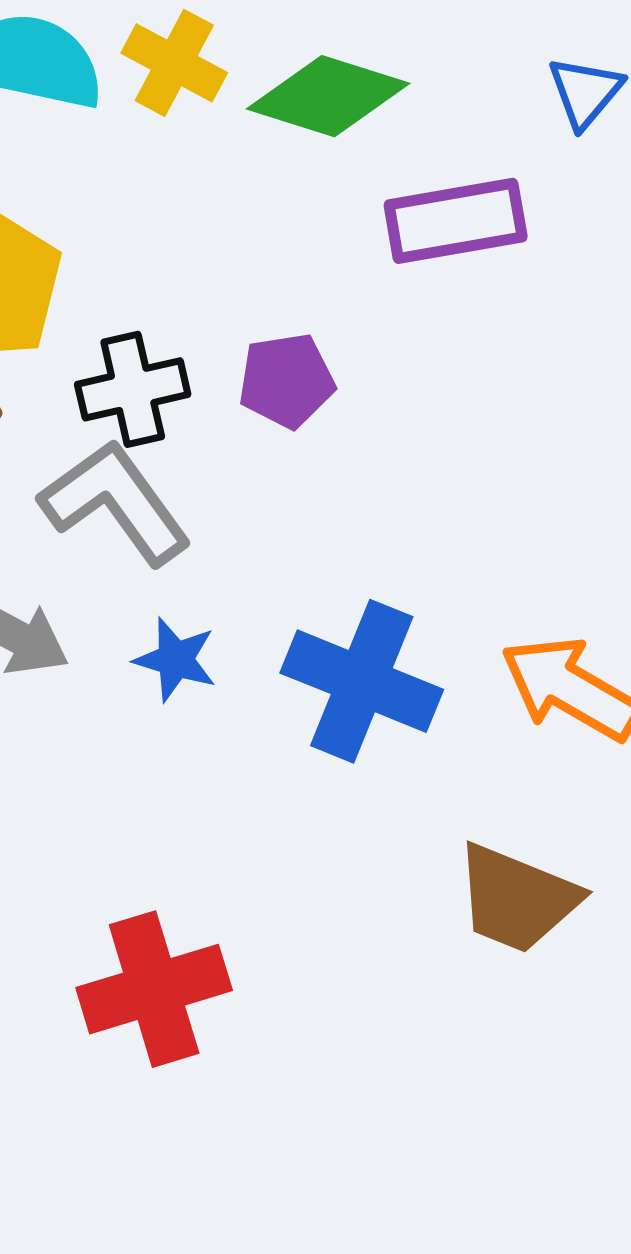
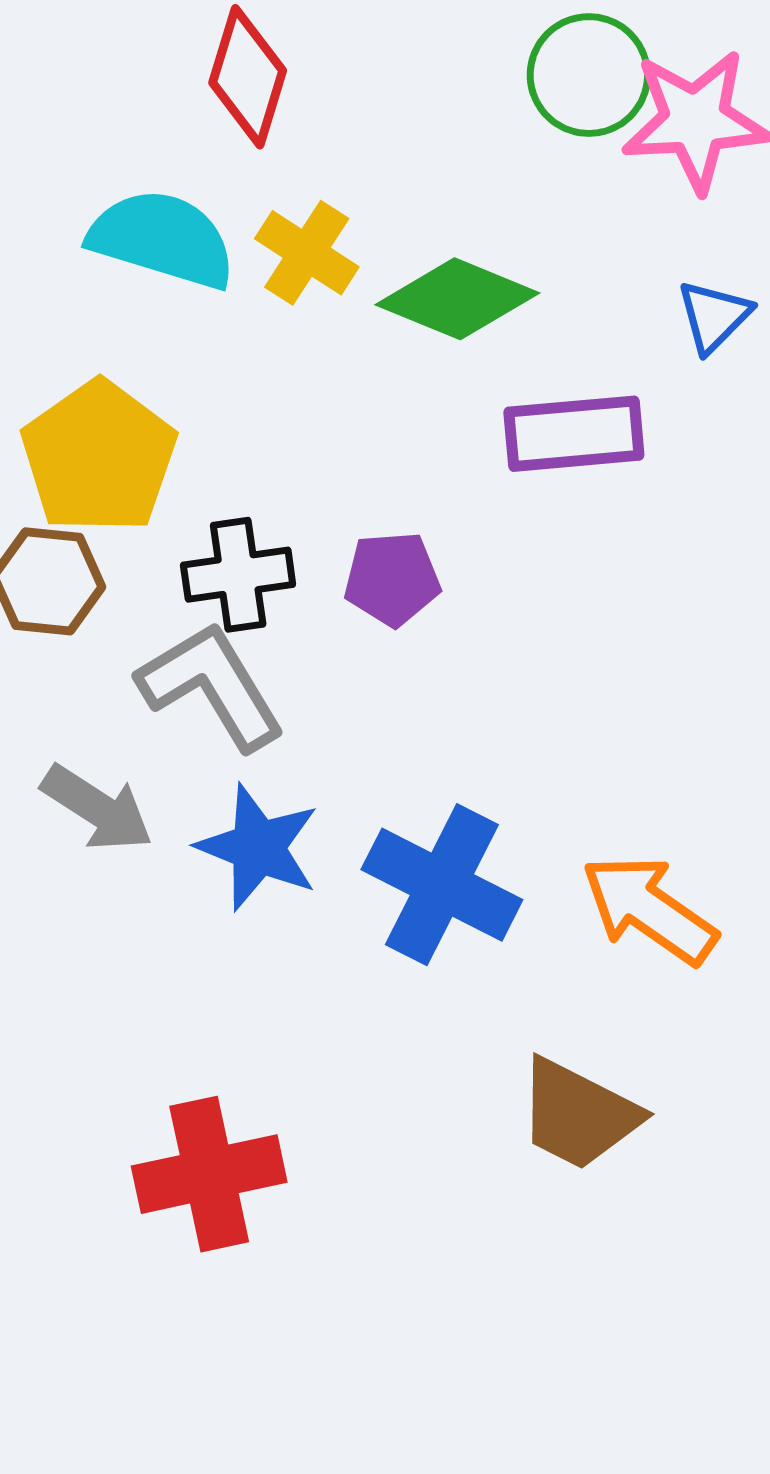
blue star: (175, 660) -> (258, 847), size x1.5

